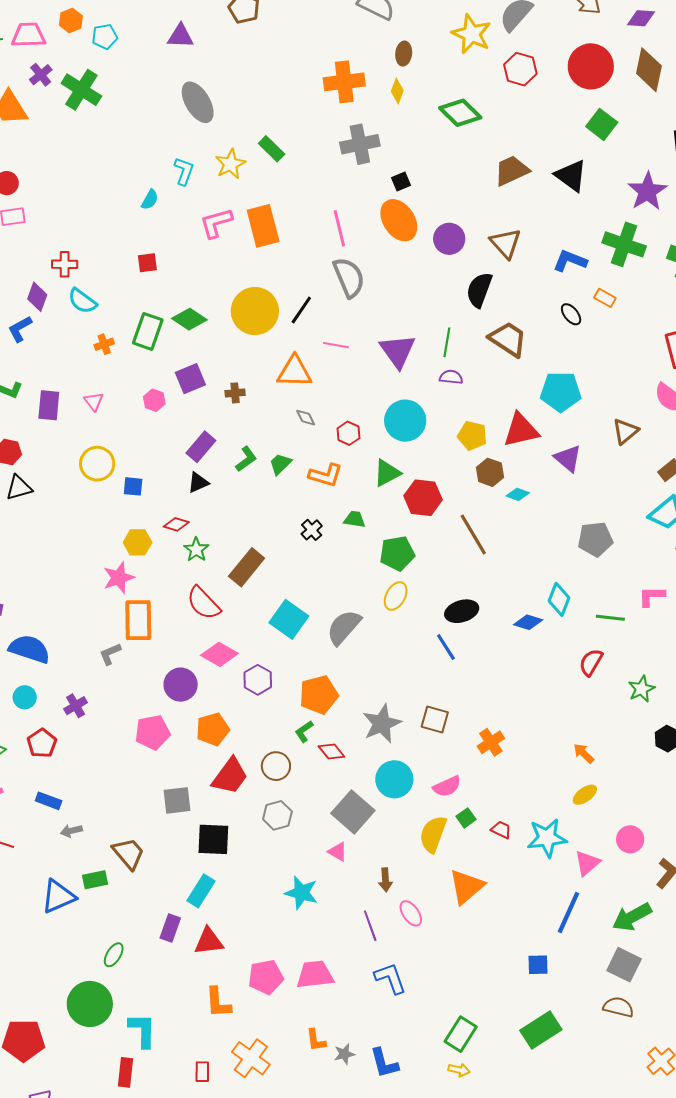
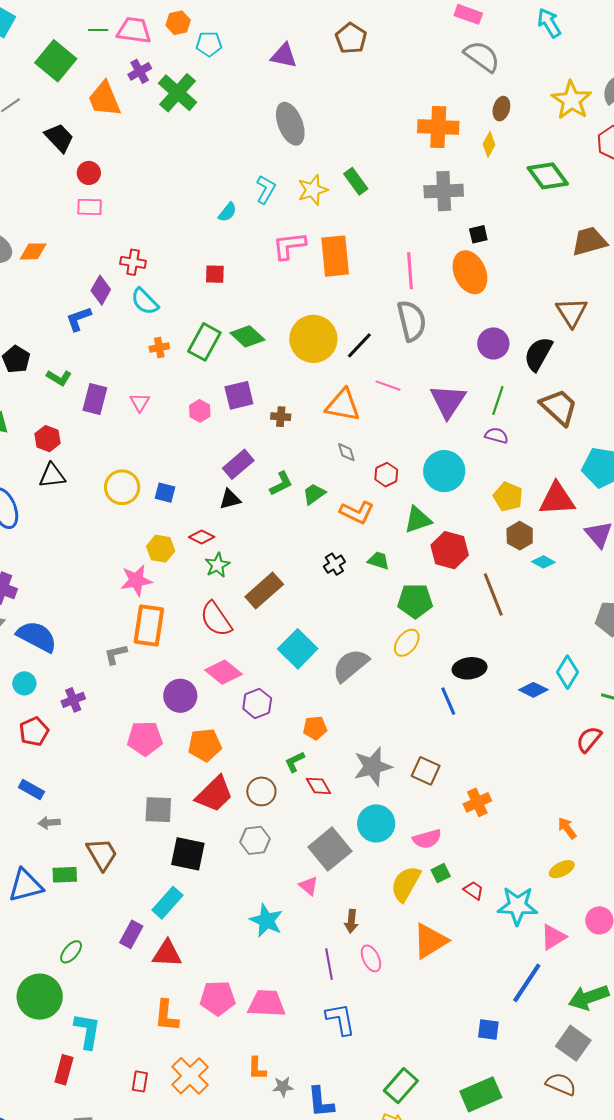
purple circle: (449, 239) -> (493, 343), moved
yellow circle: (97, 464) -> (122, 487), moved
orange pentagon: (319, 695) -> (315, 728), size x0.6

